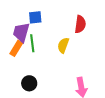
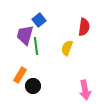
blue square: (35, 17) -> (39, 20), turned -32
orange rectangle: (16, 48) -> (20, 75), moved

